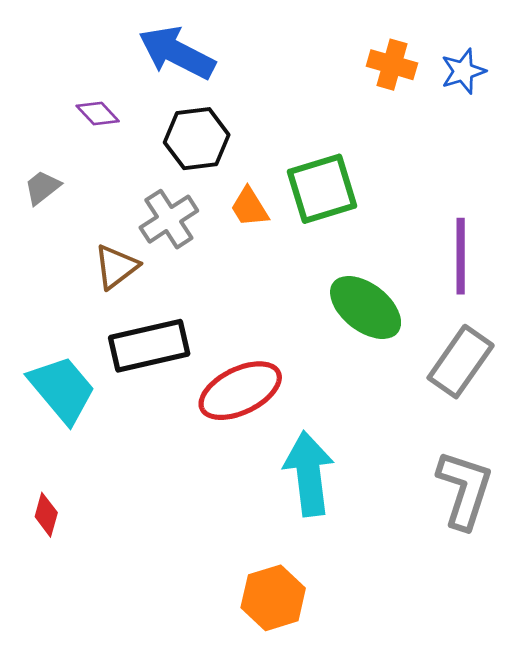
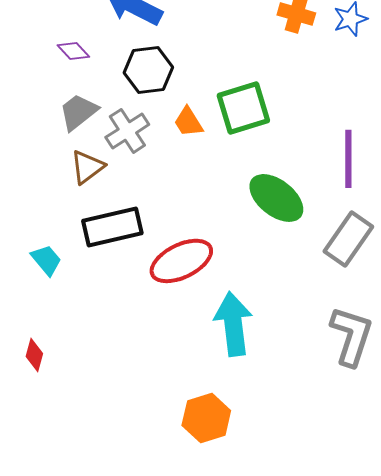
gray trapezoid: (42, 187) -> (78, 112), moved, size x1.4
cyan trapezoid: (62, 389) -> (46, 260), size x0.6

